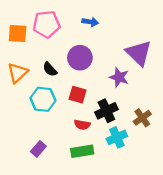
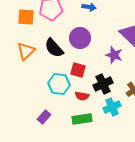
black semicircle: (50, 69) -> (54, 48), size x1.5
cyan hexagon: (43, 99) -> (59, 84), moved

